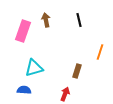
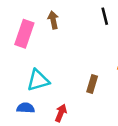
black line: (79, 20) -> (105, 16), moved
red arrow: (65, 94) -> (61, 113), moved

